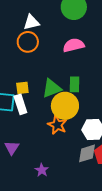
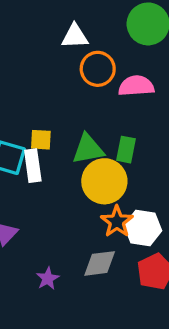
orange circle: (28, 42) -> (98, 69), moved
orange star: (57, 125) -> (117, 222), moved
gray diamond: (87, 153) -> (100, 263), moved

